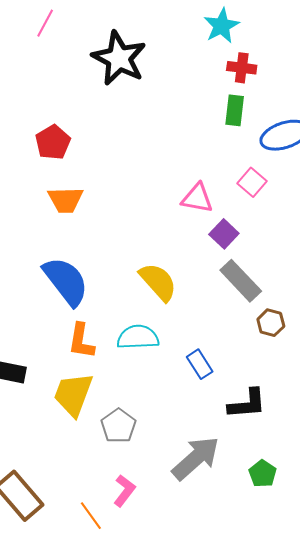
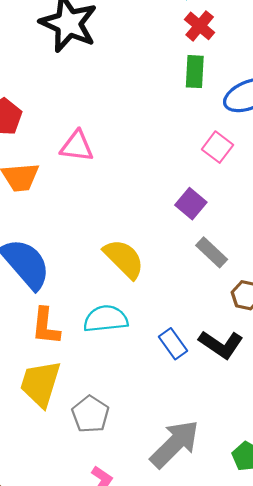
red cross: (242, 68) -> (200, 26), turned 36
pink triangle: (197, 198) -> (77, 146), moved
gray rectangle: (241, 281) -> (212, 252), size x0.7
black L-shape: (247, 404) -> (221, 344), moved, turned 42

